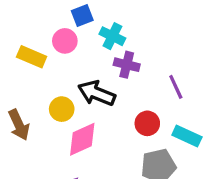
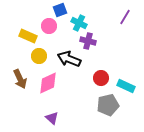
purple line: (176, 87) -> (125, 17), moved, turned 56
yellow circle: (62, 109) -> (39, 56), moved
pink diamond: (82, 139) -> (48, 83), moved

